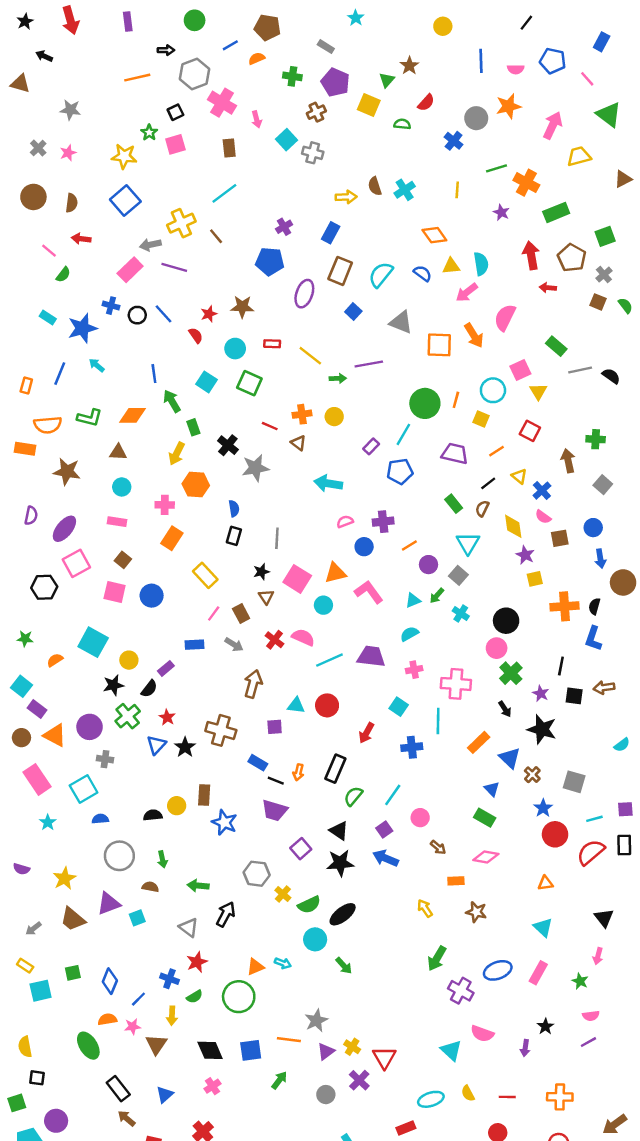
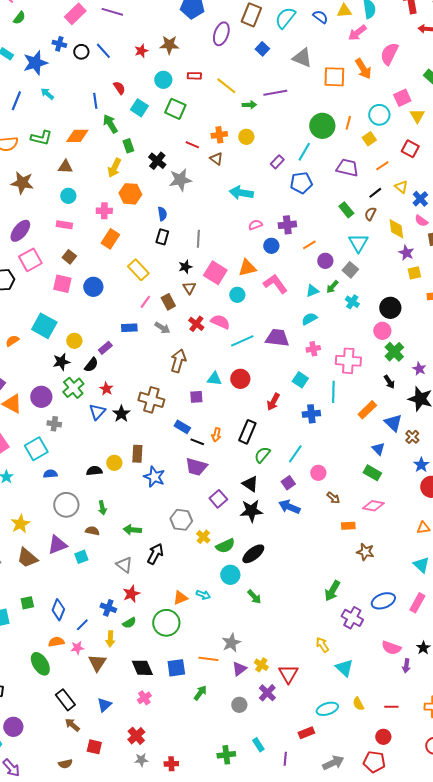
red semicircle: (196, 335) -> (119, 88), moved
yellow square: (481, 419) -> (369, 139), turned 32
yellow arrow: (425, 908) -> (322, 645), moved
pink semicircle: (482, 1034) -> (391, 648), moved

